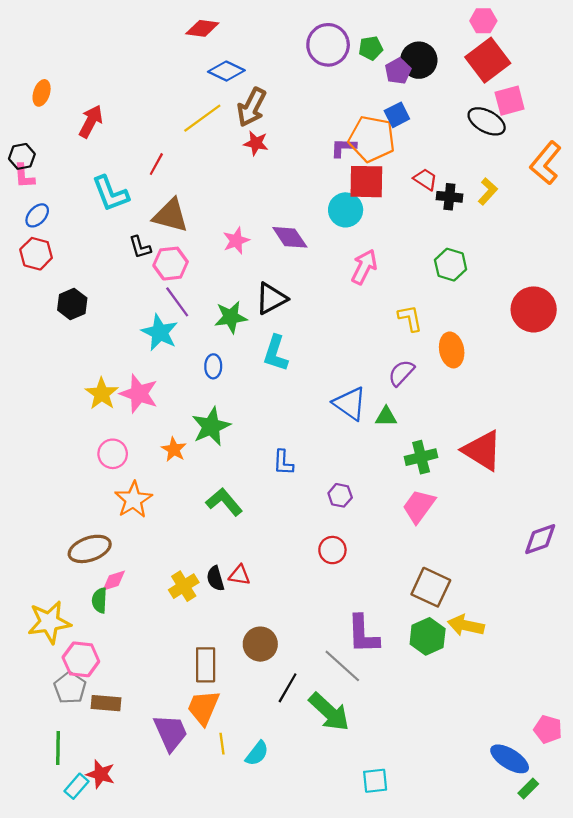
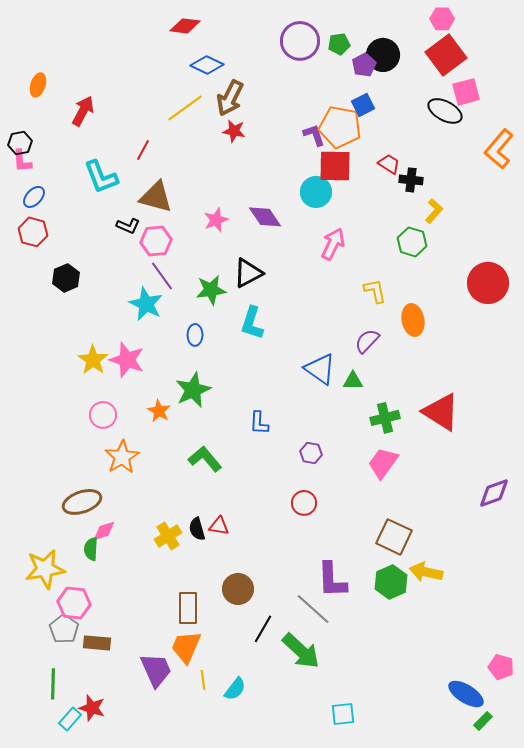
purple L-shape: (343, 148) -> (314, 135), turned 70
yellow L-shape: (488, 191) -> (434, 211), moved
black L-shape: (140, 247) -> (128, 226), turned -50

